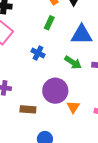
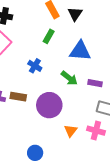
orange triangle: (73, 107) -> (71, 131), moved
brown rectangle: (28, 109) -> (18, 97), moved

